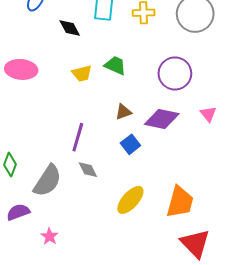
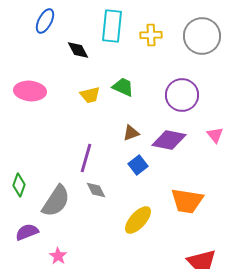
orange trapezoid: (180, 202) -> (187, 201), moved, turned 84

